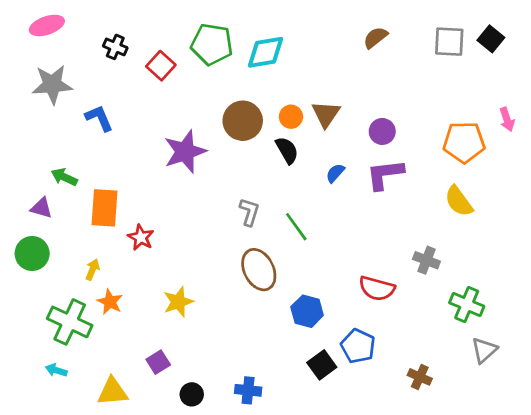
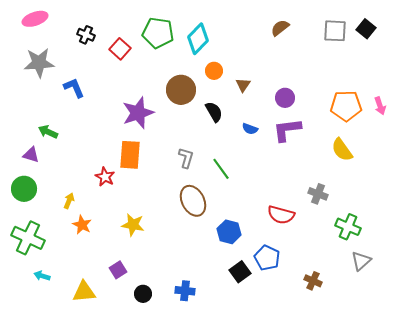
cyan diamond: (266, 52) -> (198, 39), turned -36
brown triangle: (326, 114) -> (243, 85), size x0.7
orange circle: (291, 117) -> (214, 71), moved
pink arrow: (507, 119) -> (380, 106), moved
blue semicircle: (335, 173) -> (250, 129), turned -112
orange rectangle: (105, 208) -> (130, 155), moved
yellow star: (178, 302) -> (133, 225), turned 30
green cross: (70, 322) -> (28, 238), moved

